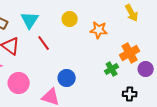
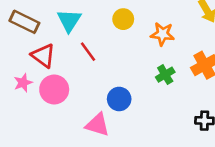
green cross: (112, 69) -> (165, 75), moved
pink circle: (19, 83) -> (54, 90), moved

